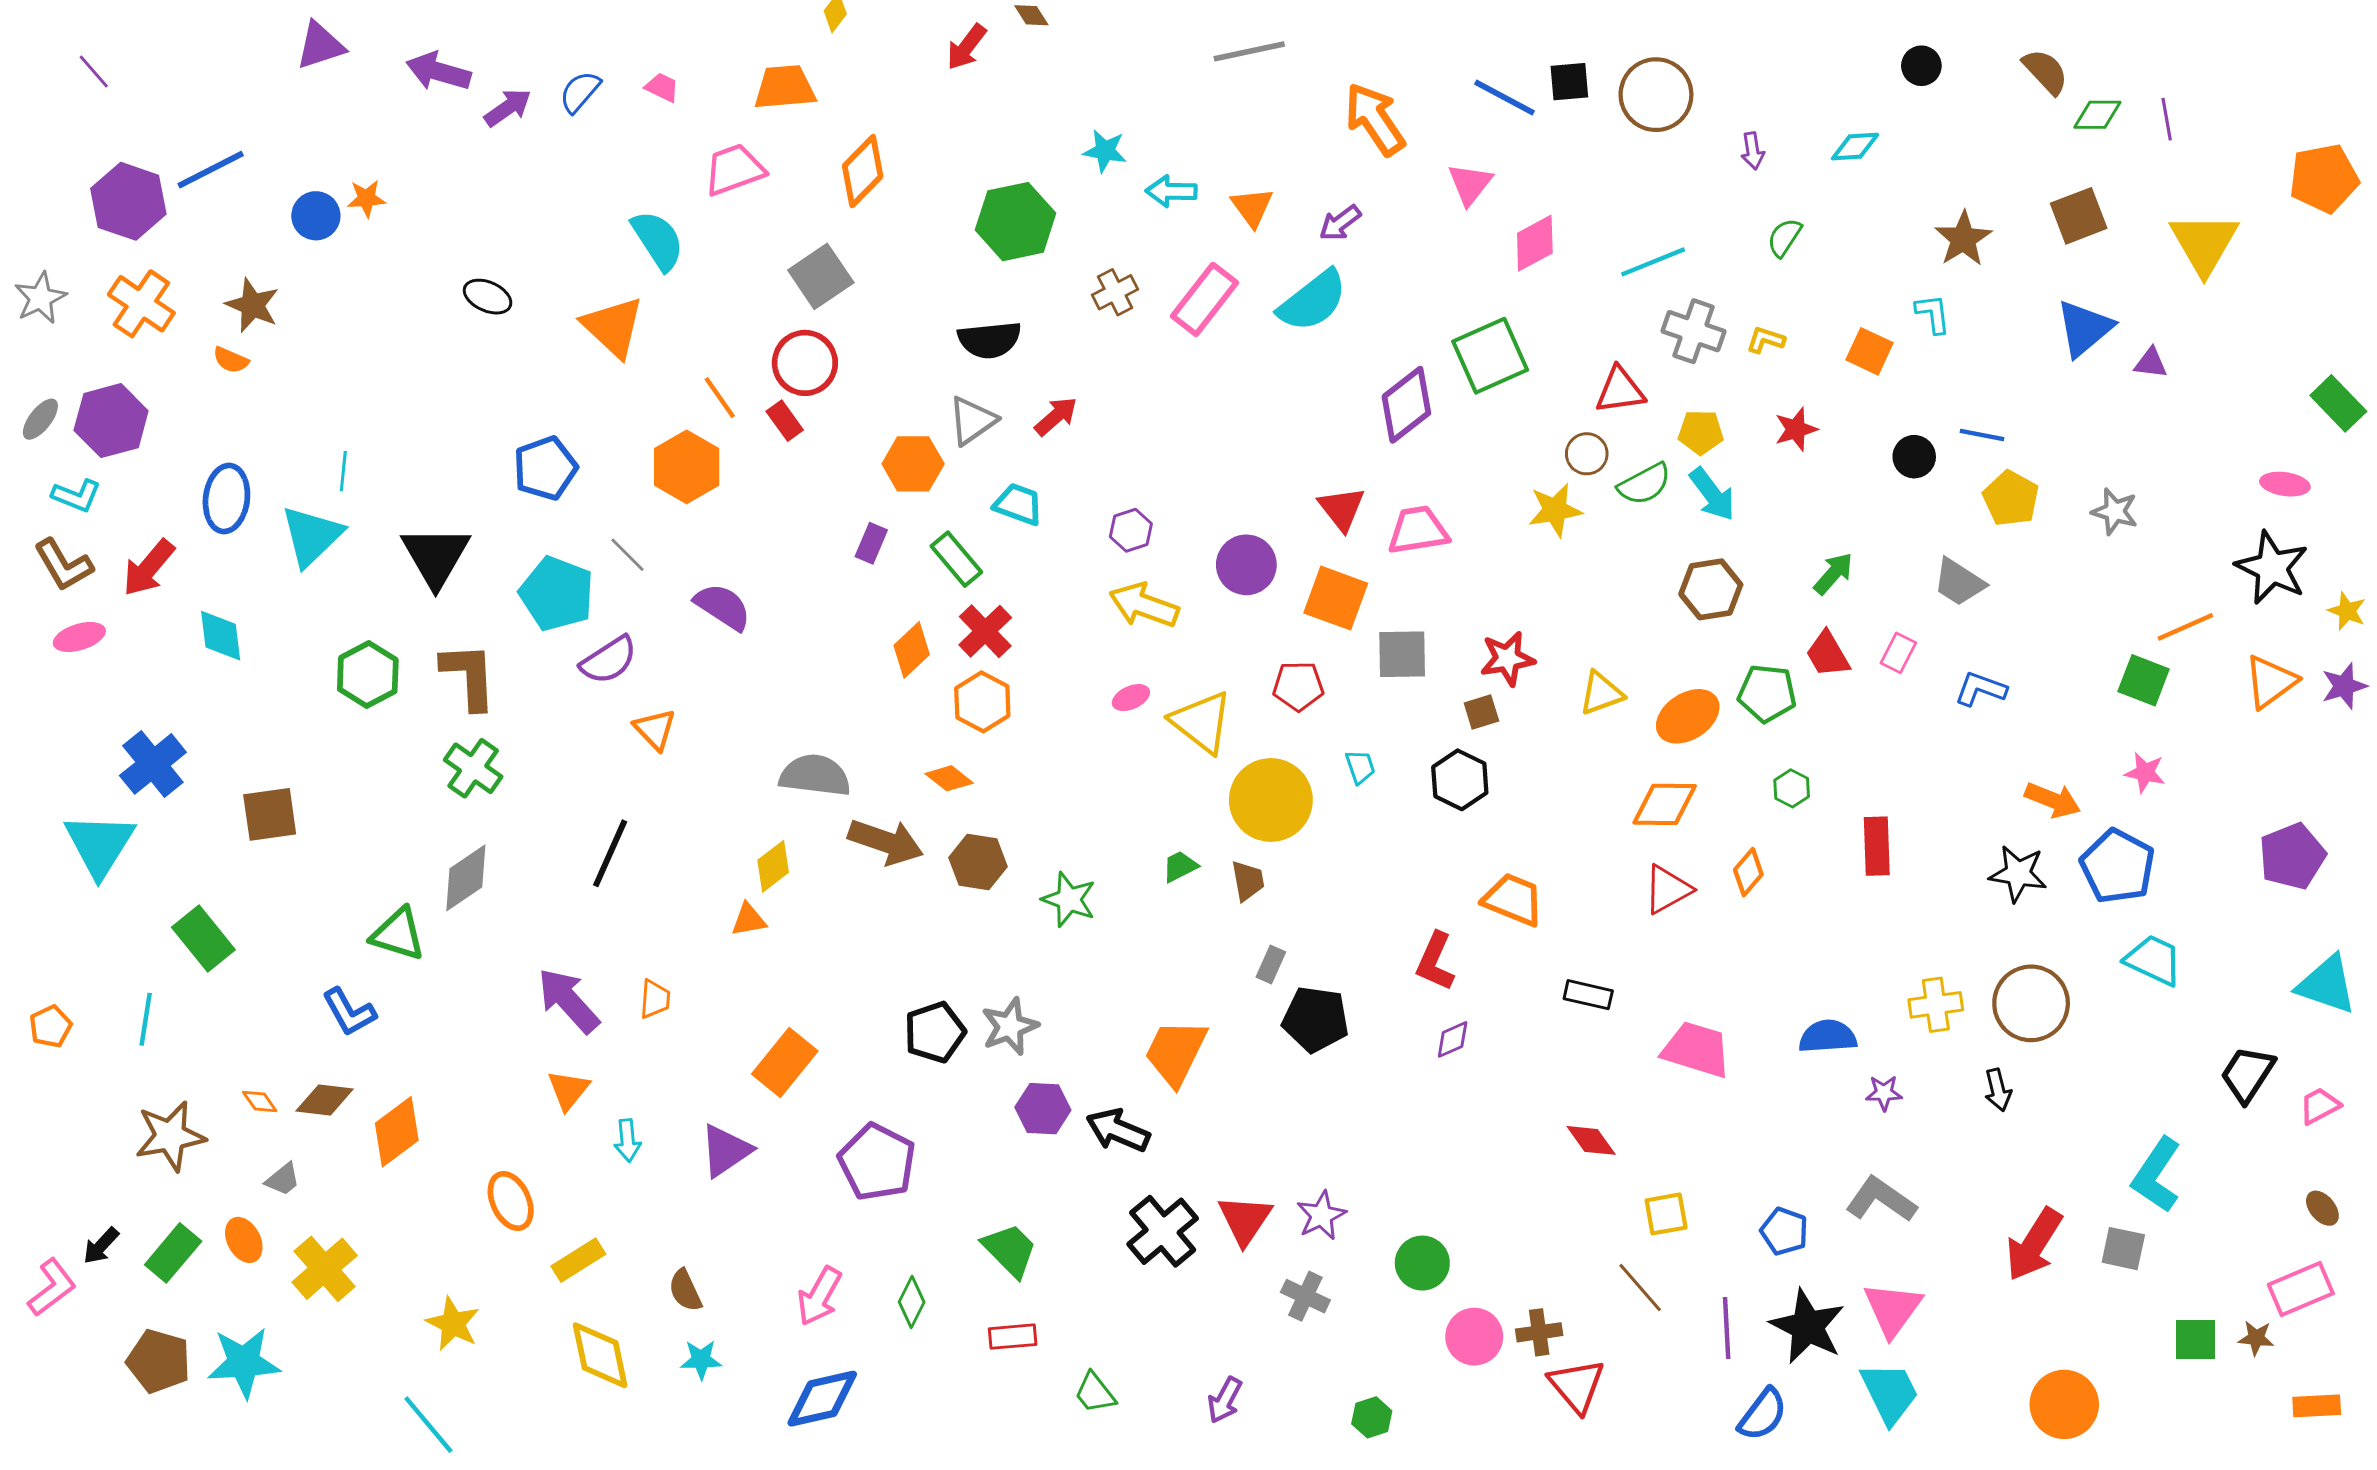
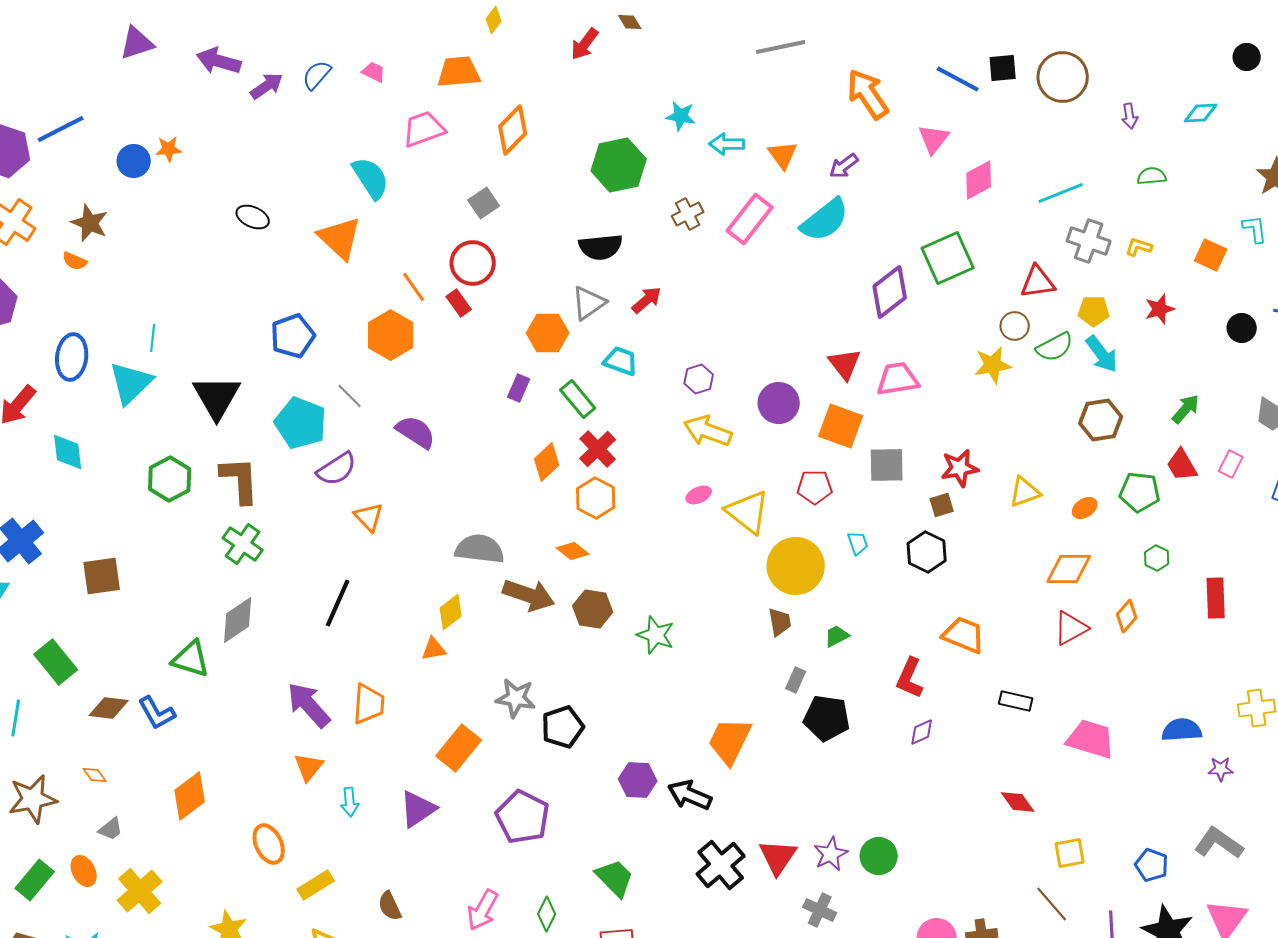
green semicircle: (1784, 237) -> (1152, 176), turned 52
gray square: (821, 276) -> (484, 203), size x0.7
orange ellipse: (1688, 716) -> (1085, 508), size x0.6
green trapezoid: (1180, 866) -> (837, 636), moved
orange trapezoid: (655, 999) -> (369, 704), size x1.5
gray star: (1010, 1026) -> (516, 698), moved, turned 30
brown diamond: (325, 1100) -> (109, 708), moved
green circle: (1422, 1263) -> (879, 856), moved

